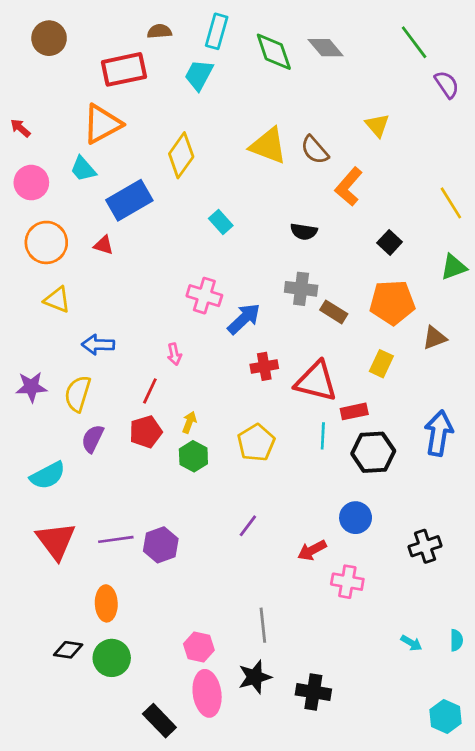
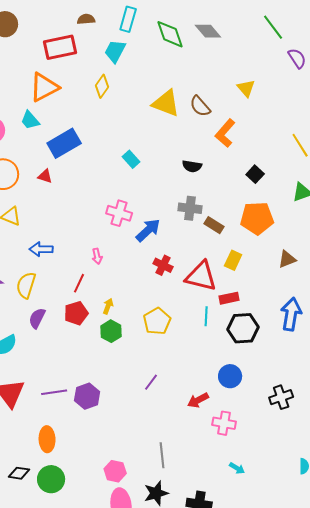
yellow diamond: (181, 155) -> (102, 86), moved, size x0.7
brown triangle: (435, 338) -> (287, 259), moved
yellow rectangle: (381, 364) -> (233, 260), moved
red cross: (264, 366) -> (163, 265), turned 36
cyan arrow: (411, 643) -> (237, 468), moved

